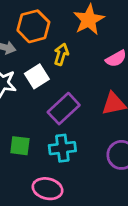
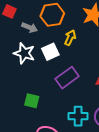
cyan cross: (62, 148) -> (78, 116), moved

